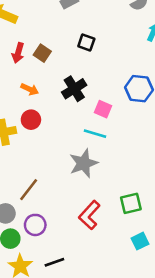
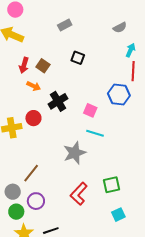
orange arrow: (30, 89) -> (34, 86), moved
black cross: (74, 89) -> (58, 101), moved
cyan line: (95, 134) -> (95, 133), moved

